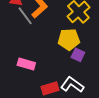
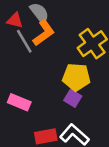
purple square: (78, 55) -> (73, 98), moved

